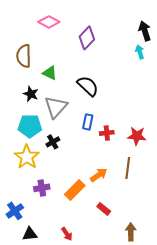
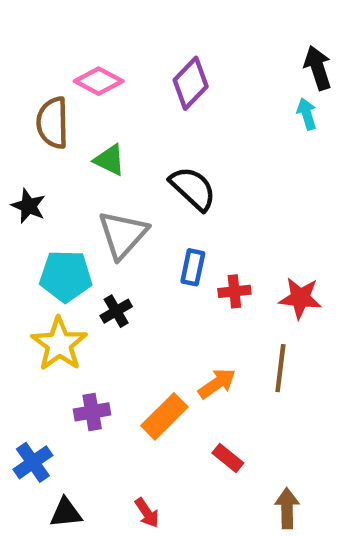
pink diamond: (49, 22) -> (99, 81), moved
black star: (31, 94) -> (28, 206), moved

